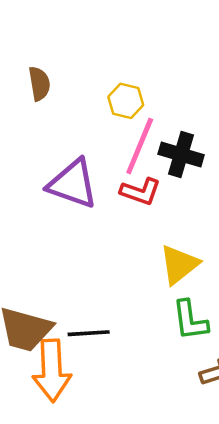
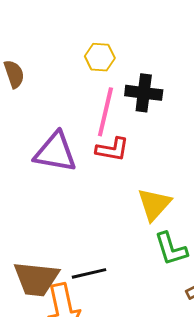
yellow hexagon: (126, 101) -> (100, 57), moved
black cross: (181, 155) -> (144, 93), moved

